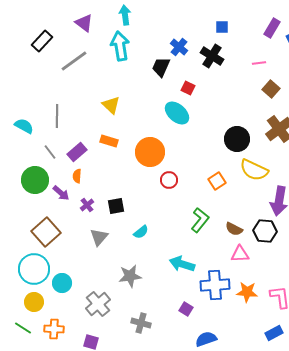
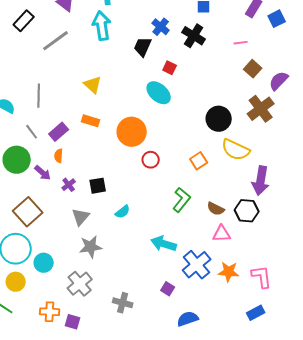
gray star: (130, 276) -> (91, 247), moved
blue cross: (215, 285) -> (197, 265), turned -36
orange cross: (54, 329) -> (50, 312), moved

